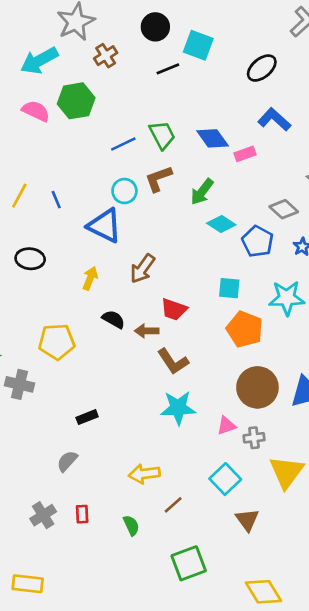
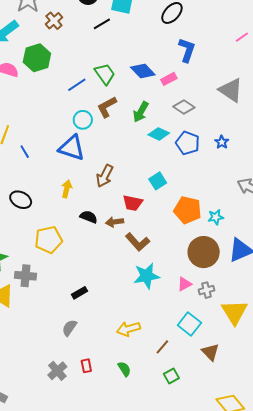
blue L-shape: (274, 119) -> (187, 50), turned 75
blue line: (56, 200) -> (25, 152), moved
gray diamond: (284, 209) -> (184, 107), moved
black ellipse: (30, 259) -> (21, 200), moved, turned 30
cyan square: (229, 288) -> (158, 181), moved, turned -30
cyan star: (287, 298) -> (216, 217), moved, size x0.6
brown line: (173, 505) -> (162, 347), moved
green square: (189, 563) -> (171, 376), moved, size x0.6

